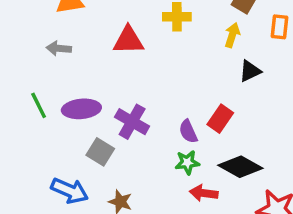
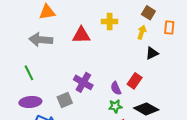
gray arrow: (59, 48) -> (41, 40), size x1.6
purple ellipse: (81, 109) -> (30, 102), moved
gray square: (100, 152) -> (65, 100), turned 35

